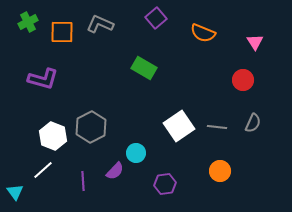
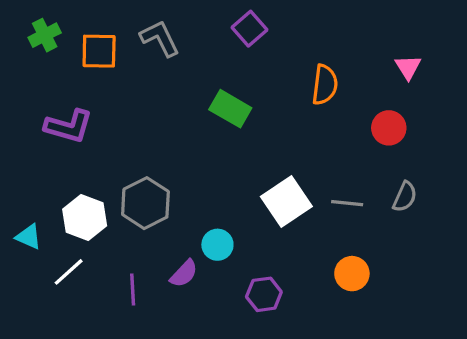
gray L-shape: (100, 24) -> (160, 38), turned 40
orange semicircle: (203, 33) -> (325, 85), moved, turned -105
cyan triangle: (15, 192) -> (29, 237), moved, turned -30

